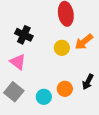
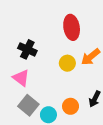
gray square: (14, 92) -> (28, 105), moved

